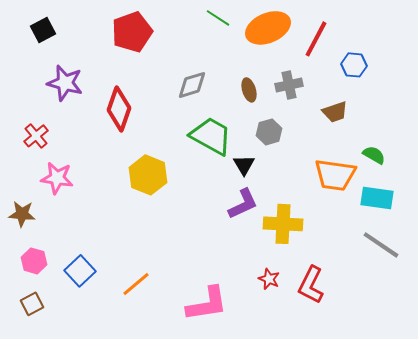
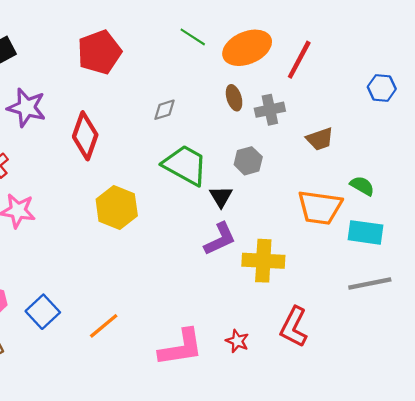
blue hexagon: (354, 65) -> (382, 88), moved
gray diamond: (192, 85) -> (165, 110), size x0.7
brown ellipse: (249, 90) -> (234, 98), moved
gray line: (381, 245) -> (370, 283), turned -45
red star: (269, 279) -> (237, 341), moved

